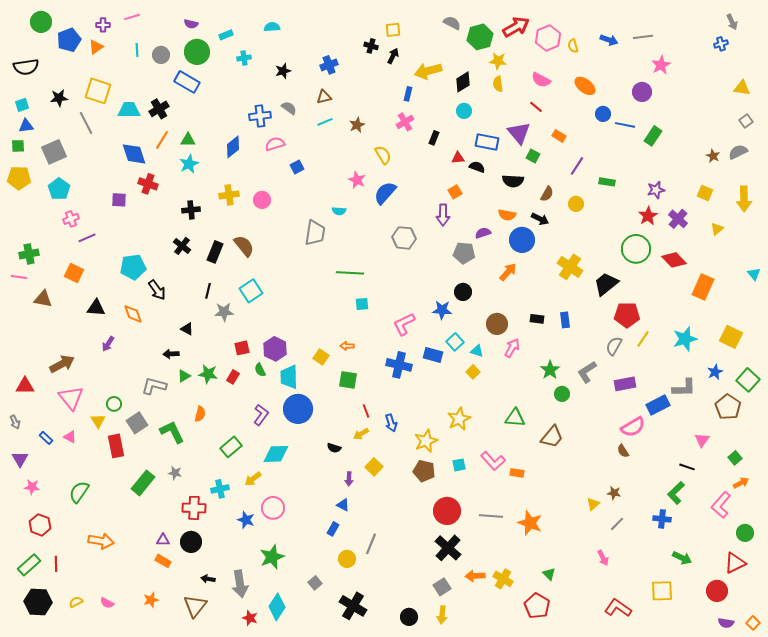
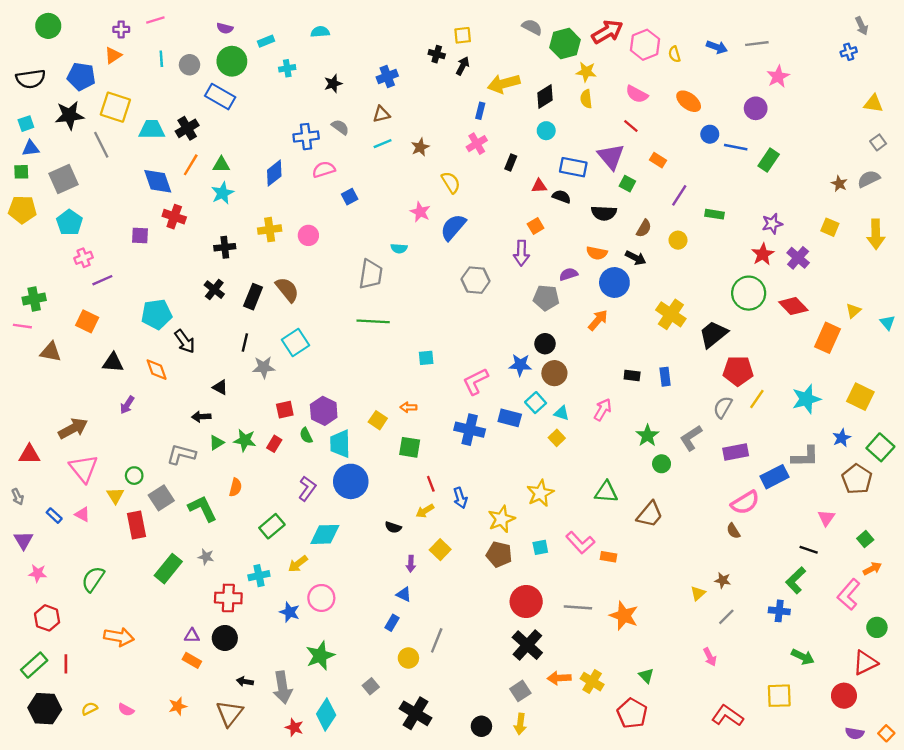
blue pentagon: (69, 40) -> (81, 77), moved, turned 30
black star: (59, 98) -> (69, 115), size x1.4
yellow triangle: (717, 229) -> (853, 311), moved
green line: (350, 273) -> (373, 321), moved
brown circle: (497, 324) -> (554, 373), moved

